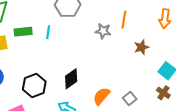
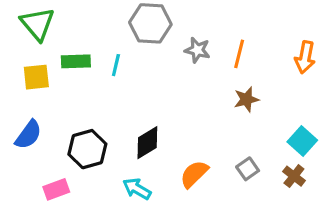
gray star: (103, 31) -> (197, 50), moved
brown star: (141, 47) -> (246, 99), moved
gray square: (130, 99) -> (248, 169), moved

